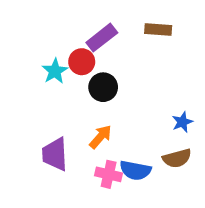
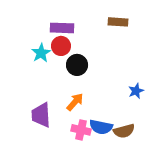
purple rectangle: (102, 38) -> (62, 28), moved, turned 40
brown semicircle: (177, 158) -> (124, 131), moved

